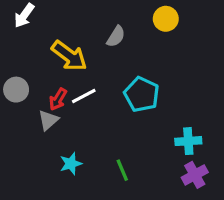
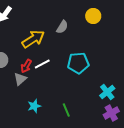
yellow arrow: (69, 56) -> (33, 39), turned -70
cyan pentagon: (142, 94) -> (78, 63), turned -30
cyan cross: (188, 141) -> (107, 92), turned -35

